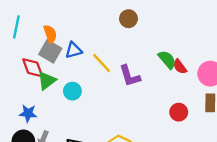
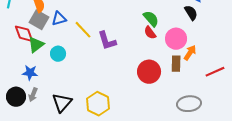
green semicircle: (167, 60) -> (151, 19), moved
red circle: (179, 112) -> (149, 72), size x1.5
blue star: (28, 113) -> (30, 73), moved

